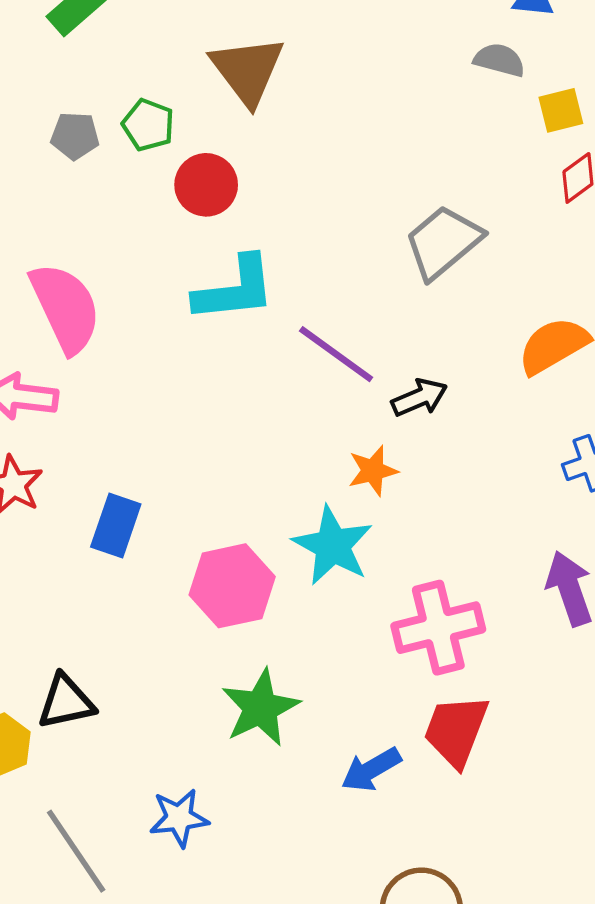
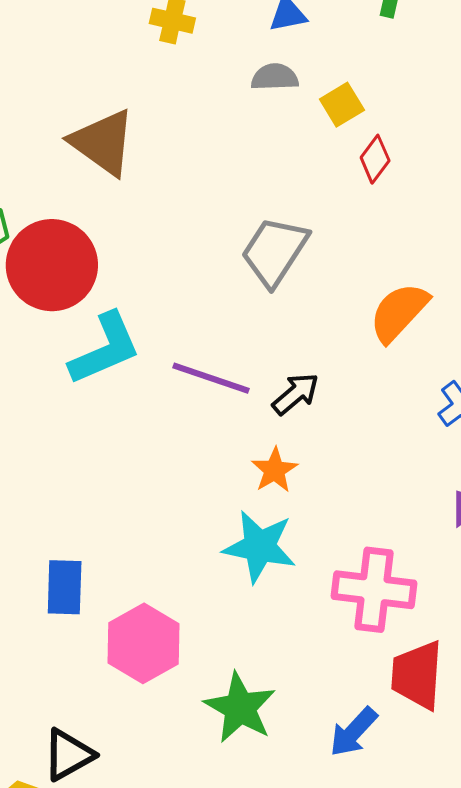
brown triangle: (247, 70) -> (103, 142), moved
red circle: (206, 185) -> (52, 265), size x1.6
pink hexagon: (232, 586) -> (144, 643), moved
pink cross: (438, 628) -> (374, 590), turned 38

